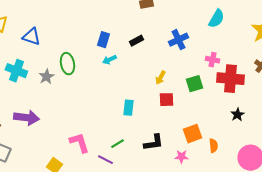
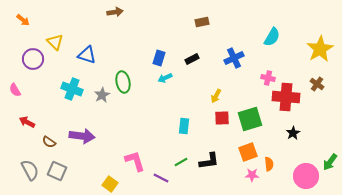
green square: (194, 84) -> (250, 119), moved, size x1.4
green line: (117, 144) -> (181, 162), moved
pink star: (181, 157) -> (252, 175), moved

